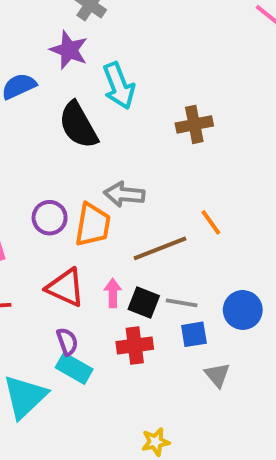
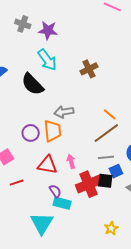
purple star: (69, 50) -> (48, 30), moved
brown line: (160, 248) -> (106, 133), moved
black square: (144, 303) -> (105, 181), moved
red cross: (135, 345) -> (89, 184), size x1.4

